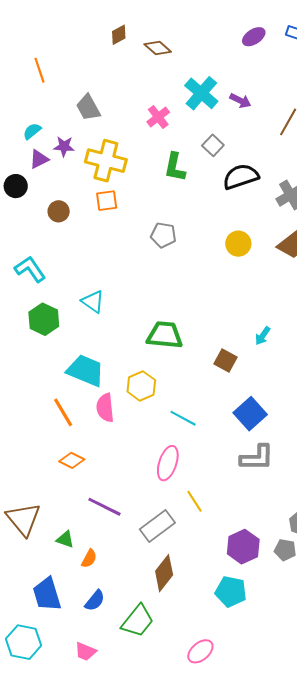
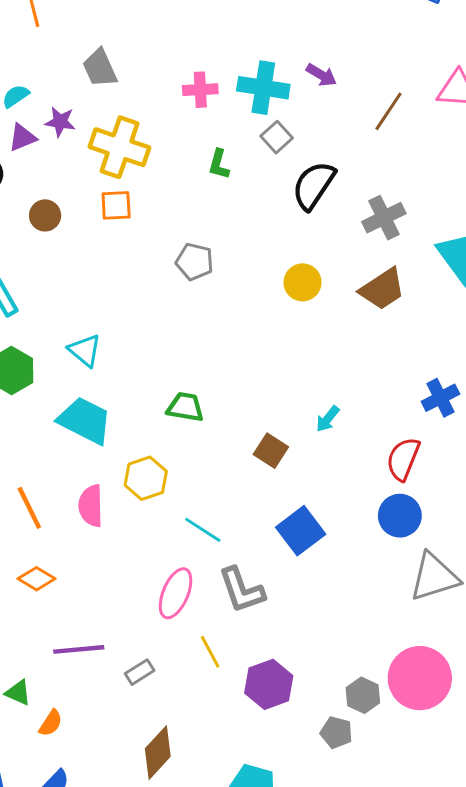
cyan cross: (201, 93) -> (263, 88), moved, turned -36
pink cross: (158, 117) -> (200, 90), turned 30
green L-shape: (175, 167) -> (219, 164), size x0.7
black semicircle: (241, 177) -> (314, 185), turned -42
green trapezoid: (165, 335) -> (185, 407), size x0.7
cyan trapezoid: (85, 371) -> (85, 421), moved
gray L-shape: (257, 458) -> (242, 590), moved, turned 66
purple line: (104, 507) -> (79, 649), turned -36
gray rectangle: (157, 526) -> (140, 672), moved, size x0.6
purple hexagon: (243, 547) -> (269, 684), moved

